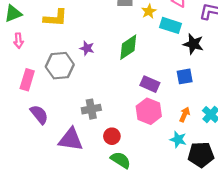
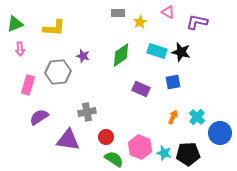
cyan rectangle: (171, 25) -> (157, 51), moved
pink hexagon: (149, 111) -> (140, 147), moved
purple semicircle: (39, 114) -> (39, 117), turned -84
cyan star: (178, 139) -> (164, 153), moved

